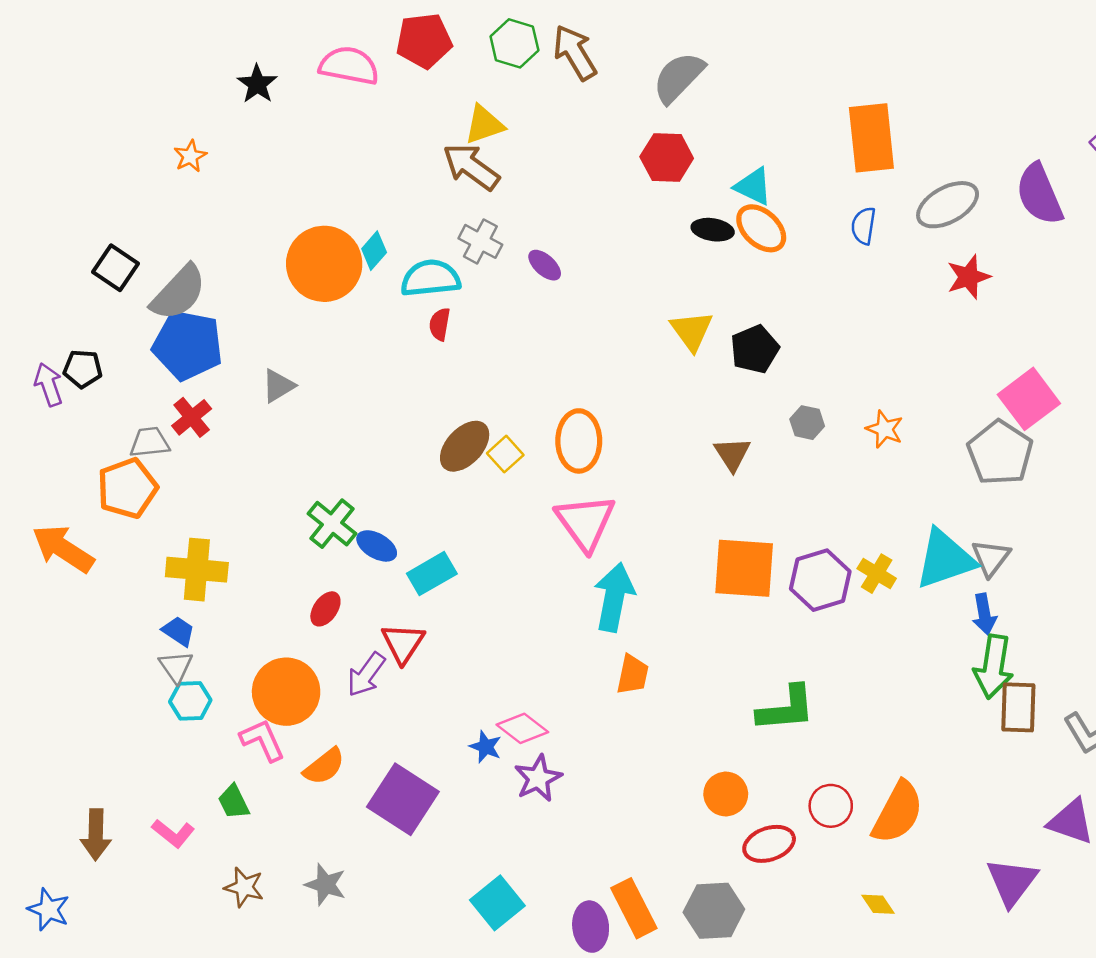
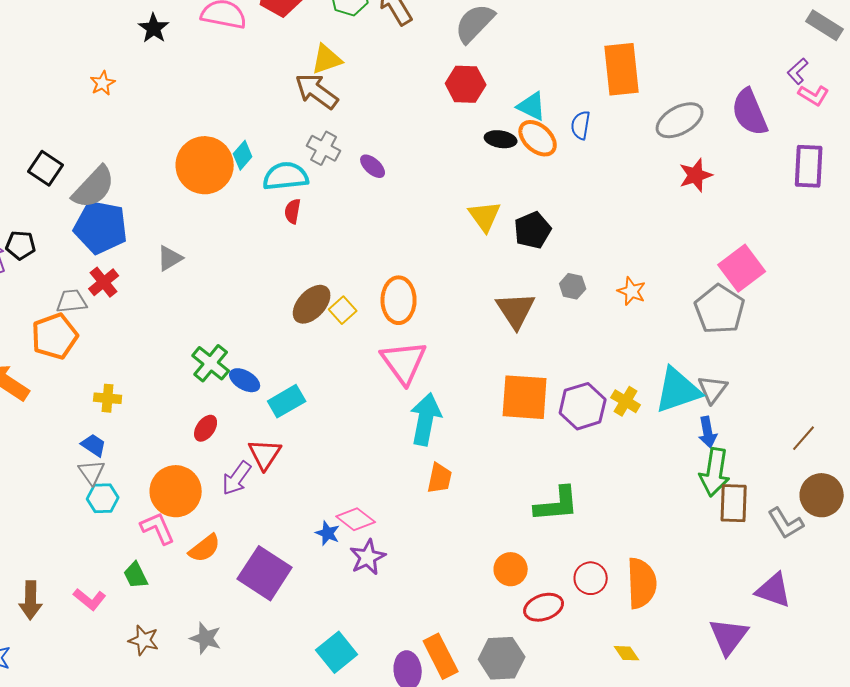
blue semicircle: (864, 226) -> (581, 125), moved
brown triangle: (732, 454) -> (516, 310), size x1.4
yellow cross: (197, 570) -> (108, 398), size x0.6
orange semicircle: (898, 812) -> (642, 583), turned -30

